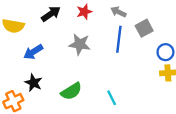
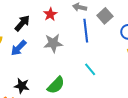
blue arrow: (33, 52) -> (19, 48), moved
cyan line: (112, 98) -> (90, 69), moved

